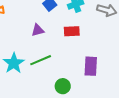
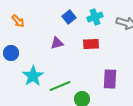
green line: (41, 60) -> (60, 86), moved

